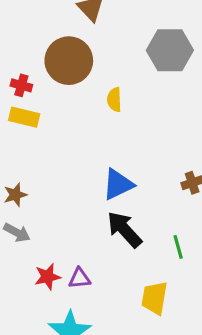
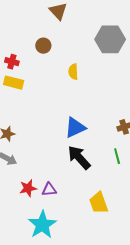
brown circle: (69, 61) -> (43, 46), size x0.5
green line: (178, 247) -> (117, 156), moved
yellow trapezoid: (155, 298) -> (99, 203), turned -30

